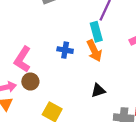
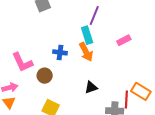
pink L-shape: (22, 59) -> (22, 62), turned -55
brown circle: (30, 82) -> (45, 76), moved

